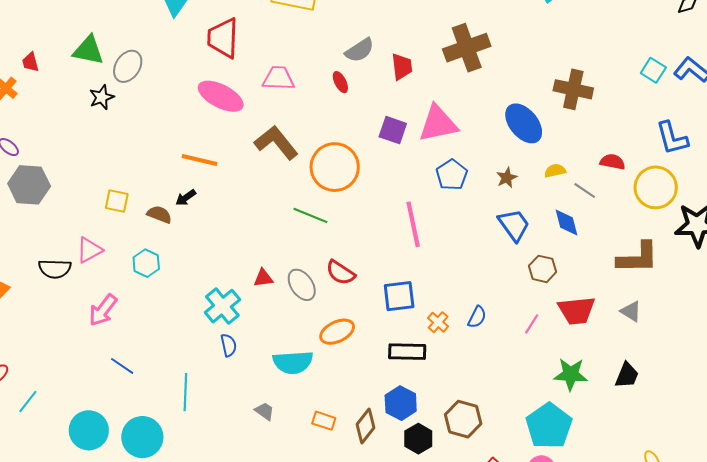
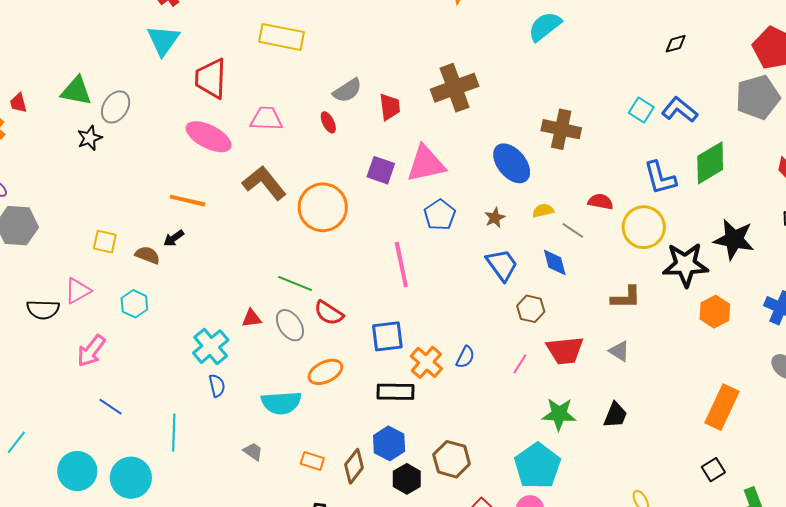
green line: (310, 215) -> (295, 284), moved
brown L-shape: (638, 258) -> (626, 297), size x0.7
orange cross: (438, 322) -> (426, 362), size x1.5

